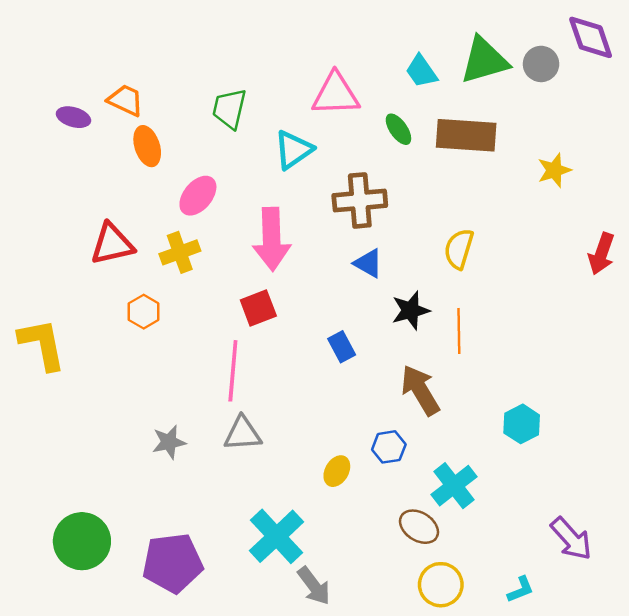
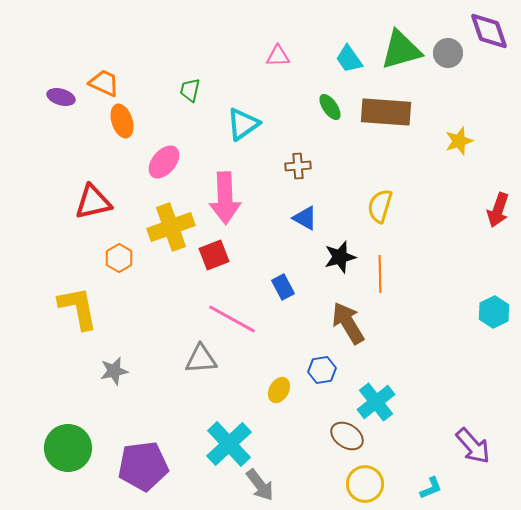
pink triangle: (336, 94) -> (278, 56), moved, size x0.6
green trapezoid: (229, 109) -> (190, 90), size x0.7
brown cross: (360, 200) -> (298, 166), size x0.6
yellow cross: (180, 252) -> (171, 227), moved, size x1.4
yellow L-shape: (42, 344) -> (78, 308), moved
pink line: (233, 371) -> (232, 319), moved, turned -66
cyan hexagon: (522, 424) -> (494, 312), moved
gray star: (169, 442) -> (114, 371), moved

